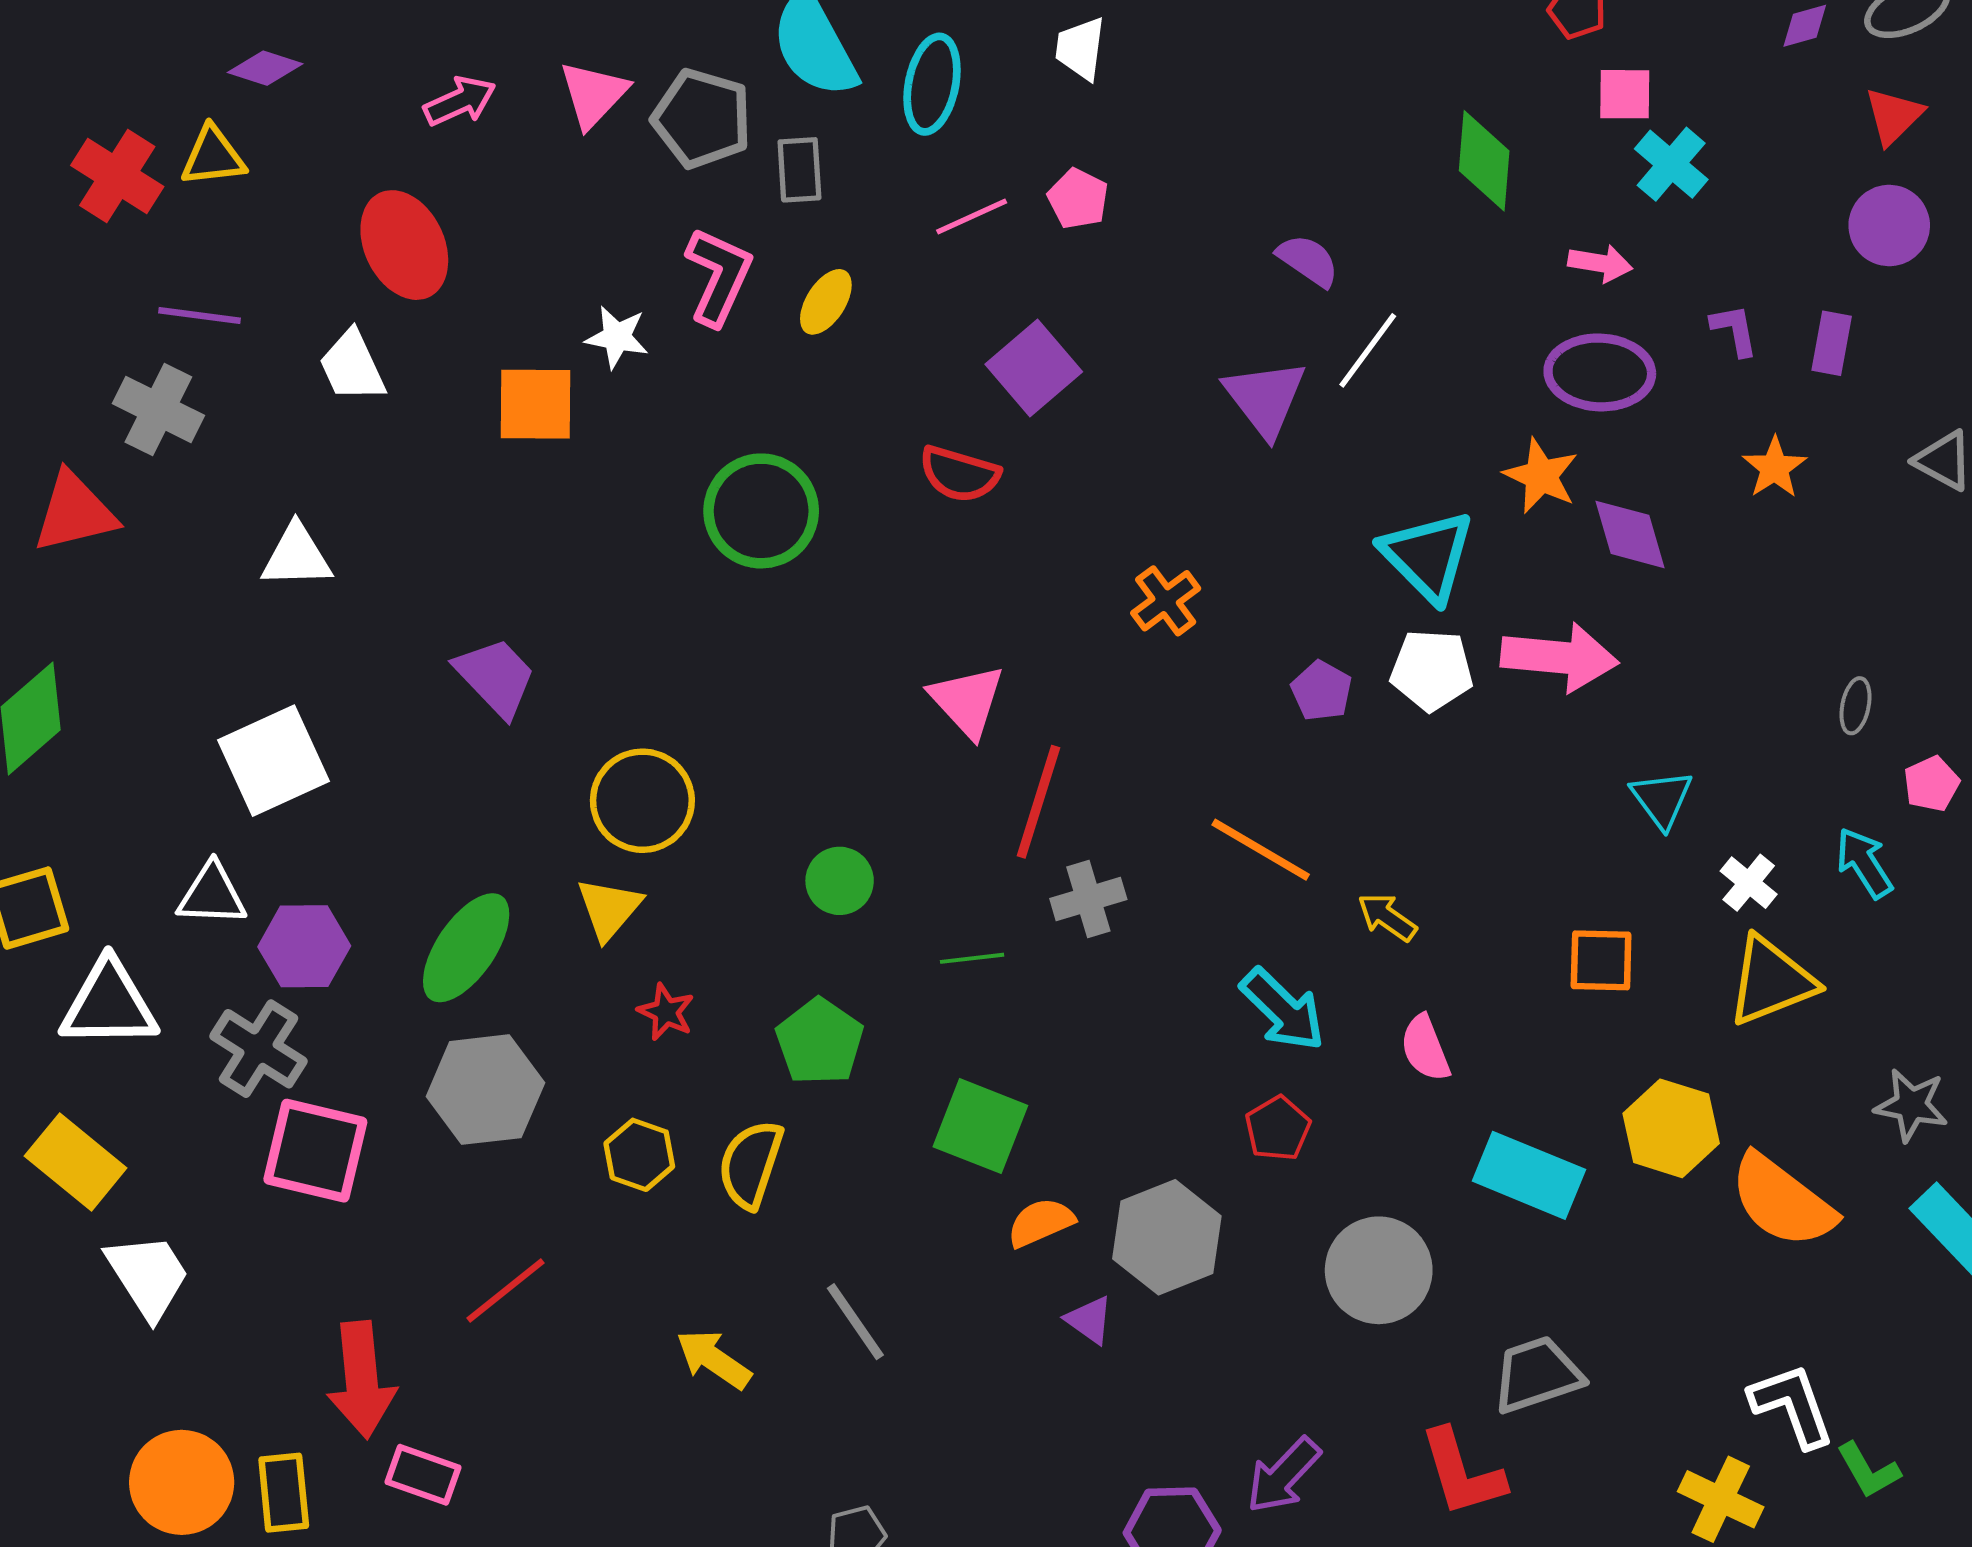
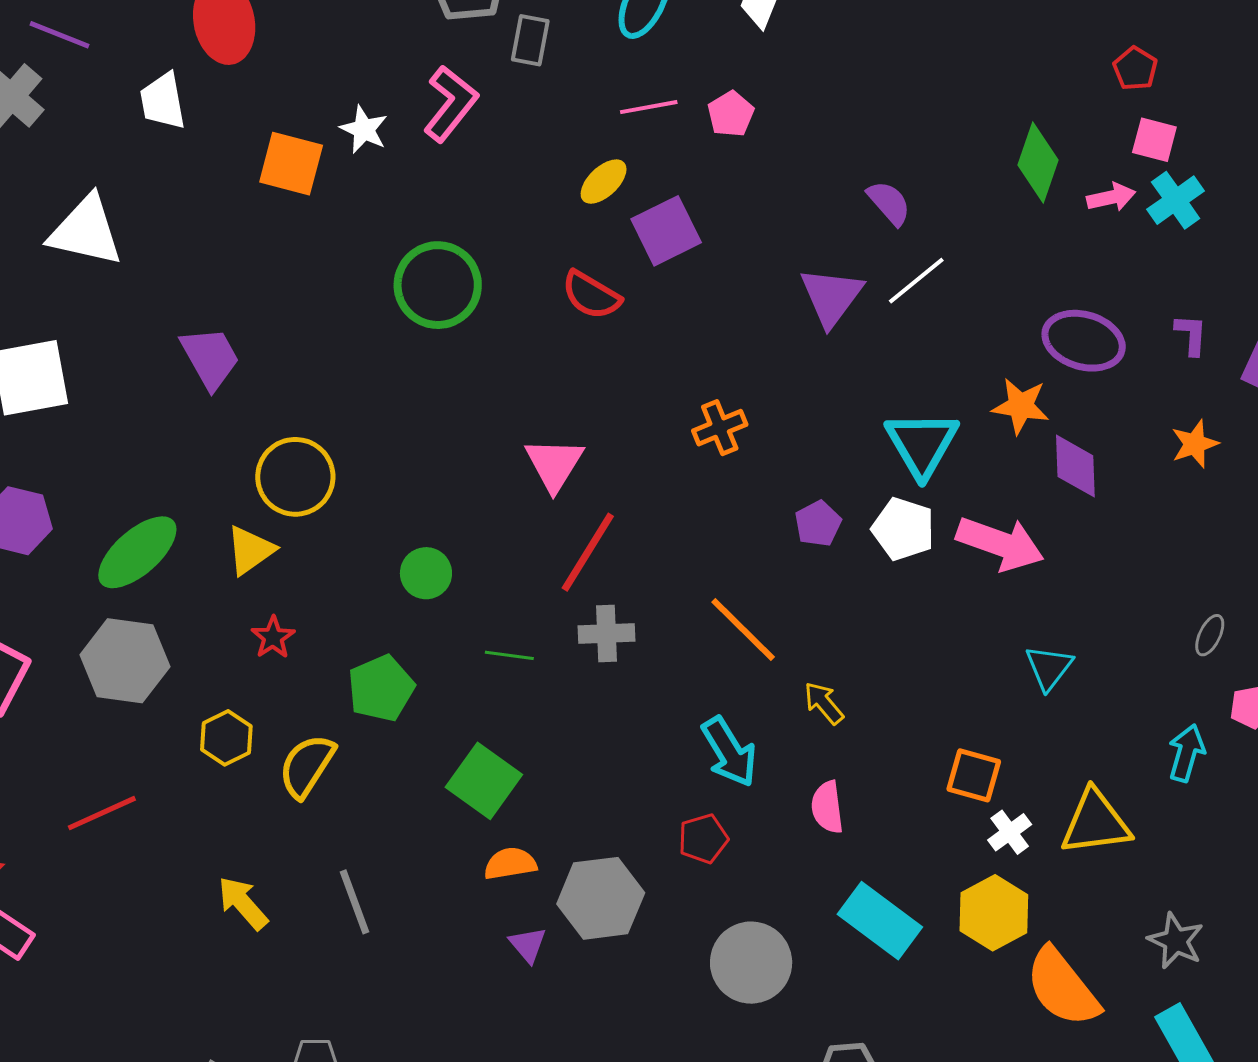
pink arrow: (1600, 263) -> (1111, 197), moved, turned -36
yellow ellipse: (826, 302) -> (604, 182), moved
orange star: (1541, 476) -> (1021, 406), turned -30
white triangle: (297, 556) -> (86, 231), size x1.4
cyan arrow: (1864, 863) -> (1187, 753), turned 34
white cross: (1749, 883) -> (1010, 832), moved

